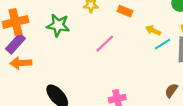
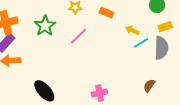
green star: (58, 25) -> (45, 26), turned 30
pink line: (105, 44) -> (79, 36), moved

